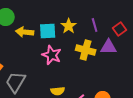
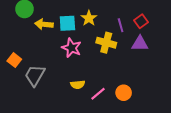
purple line: (95, 25) -> (121, 25), moved
purple triangle: (109, 47) -> (140, 44), moved

